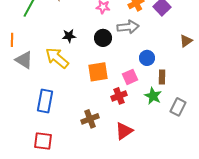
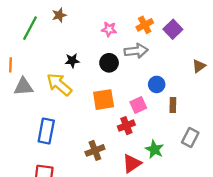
gray triangle: (24, 60) -> (24, 87), turned -36
green star: (153, 96) -> (154, 149), moved

